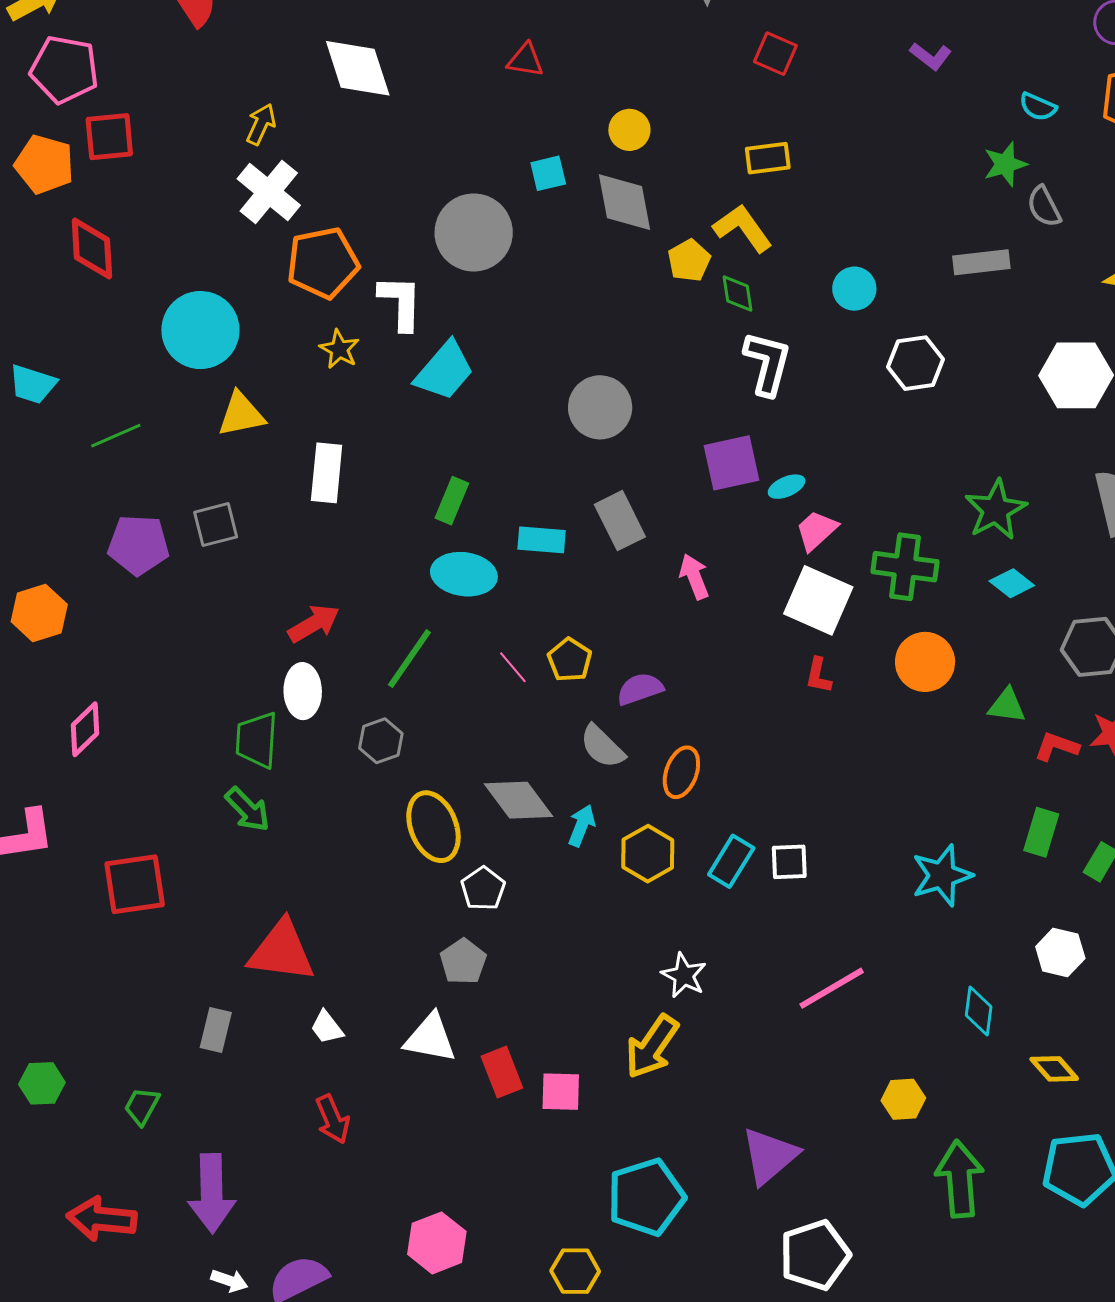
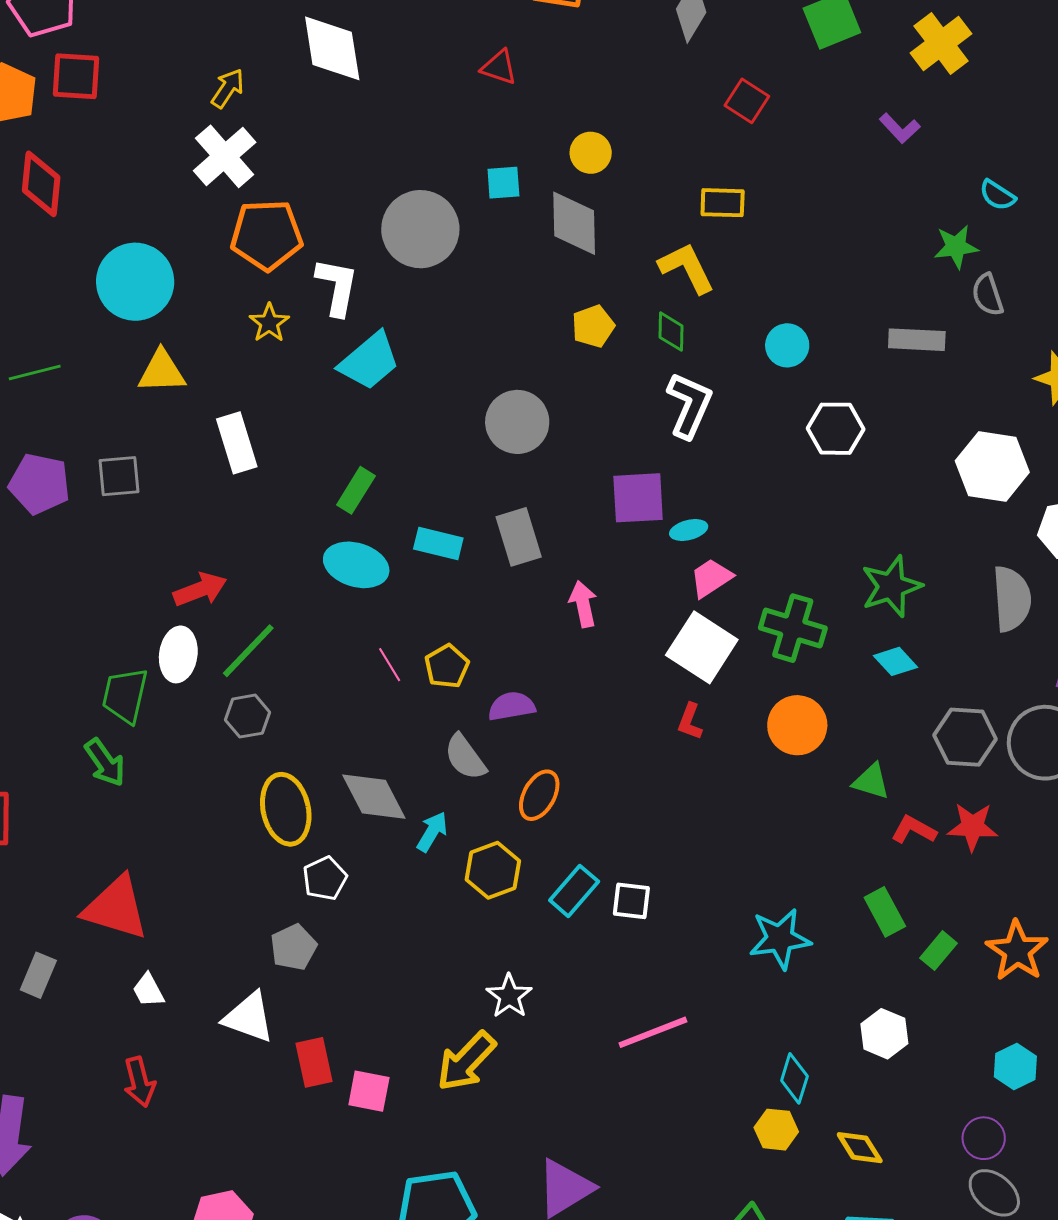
yellow pentagon: (689, 260) -> (593, 326), moved
white rectangle: (327, 473) -> (237, 443), turned -32
green line: (409, 659) -> (248, 651), moved
green rectangle: (1041, 832) -> (885, 912), turned -54
yellow hexagon: (903, 1099) -> (776, 1130), moved

